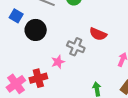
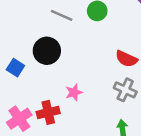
blue square: (16, 16) -> (15, 68), moved
gray cross: (76, 47) -> (125, 90), moved

